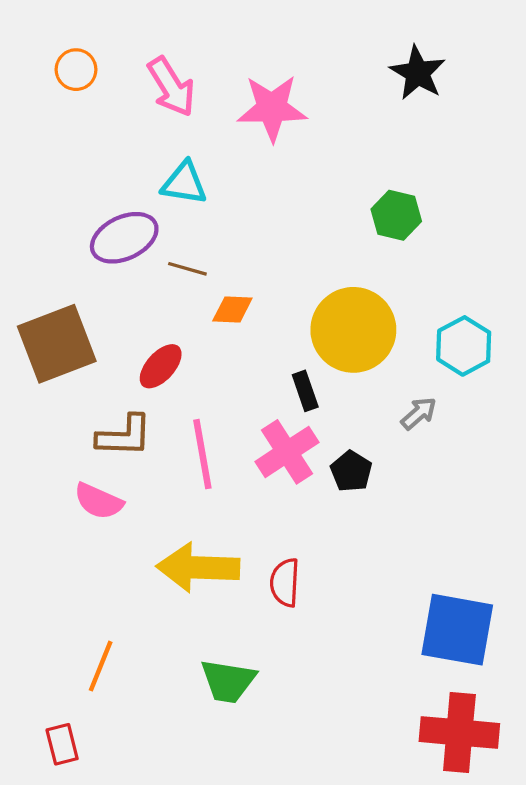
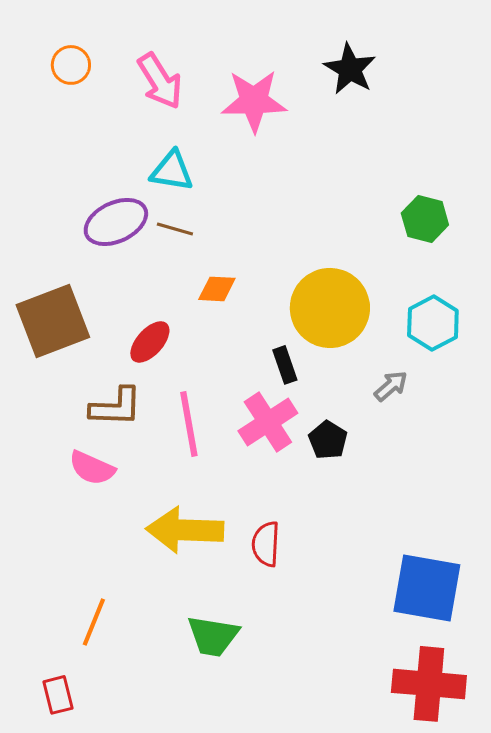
black star: (418, 73) -> (350, 69), moved
green hexagon: (396, 215) -> (425, 219), moved
brown line: (187, 269) -> (175, 229), moved

